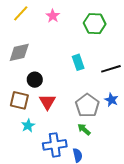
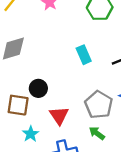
black circle: (35, 80) -> (38, 88), moved
red triangle: (47, 102) -> (59, 116), moved

